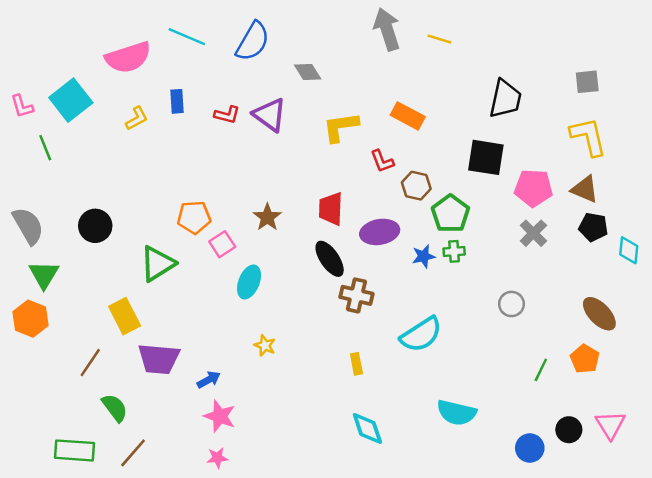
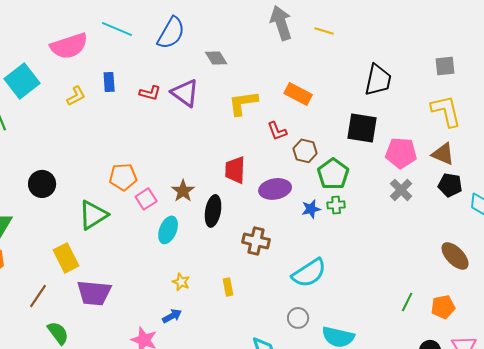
brown star: (267, 217) -> (183, 191), moved
black ellipse: (330, 259) -> (213, 211), moved, turned 44
gray circle: (511, 304) -> (298, 318), moved
orange pentagon: (585, 359) -> (443, 307), moved, turned 30
yellow rectangle: (356, 364) -> (228, 287), moved
blue arrow: (209, 380) -> (172, 316), moved

